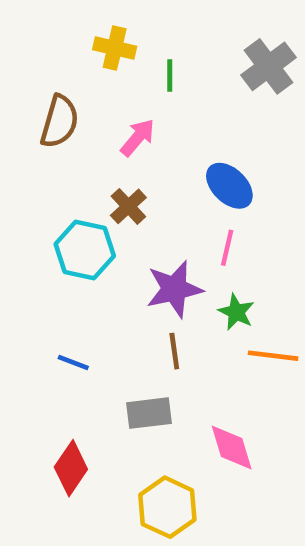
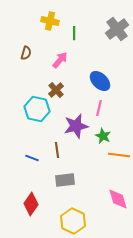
brown semicircle: (60, 121) -> (26, 53), size x0.6
brown line: (174, 351) -> (57, 150), moved
pink diamond: (232, 447) -> (118, 199), moved

